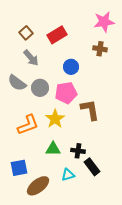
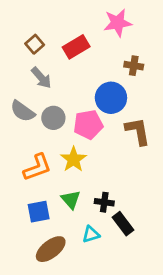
pink star: (104, 22) -> (118, 23), moved
blue circle: (71, 67) -> (111, 98), moved, size x1.5
brown L-shape: (90, 110) -> (138, 131), moved
green triangle: (53, 149) -> (71, 200), turned 49
blue square: (19, 168) -> (39, 212), moved

